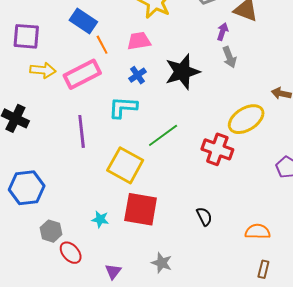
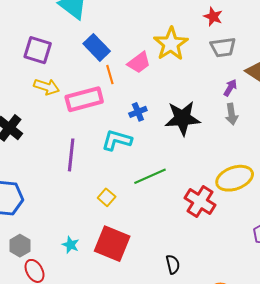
pink trapezoid: (139, 41) -> (139, 63), moved, turned 140
yellow square: (125, 165) -> (107, 197), size x0.5

